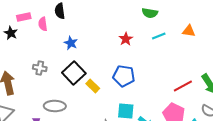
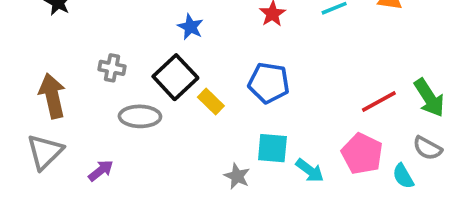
blue star: (71, 43) -> (190, 27), moved
gray ellipse: (55, 106) -> (140, 116), moved

